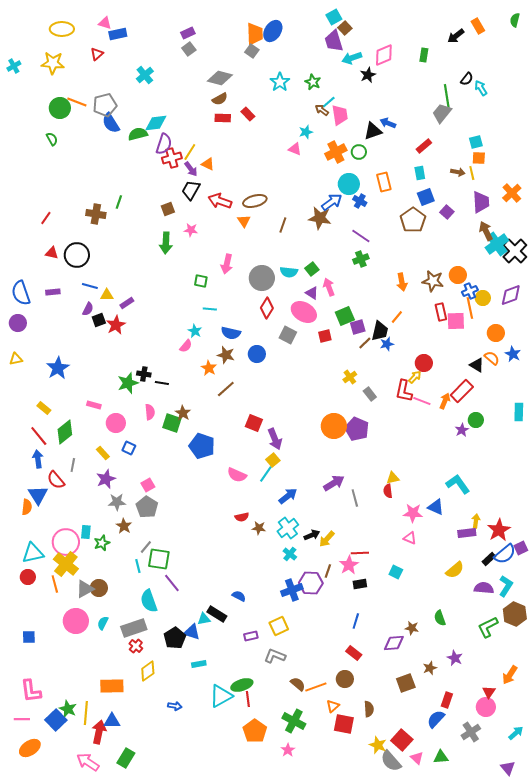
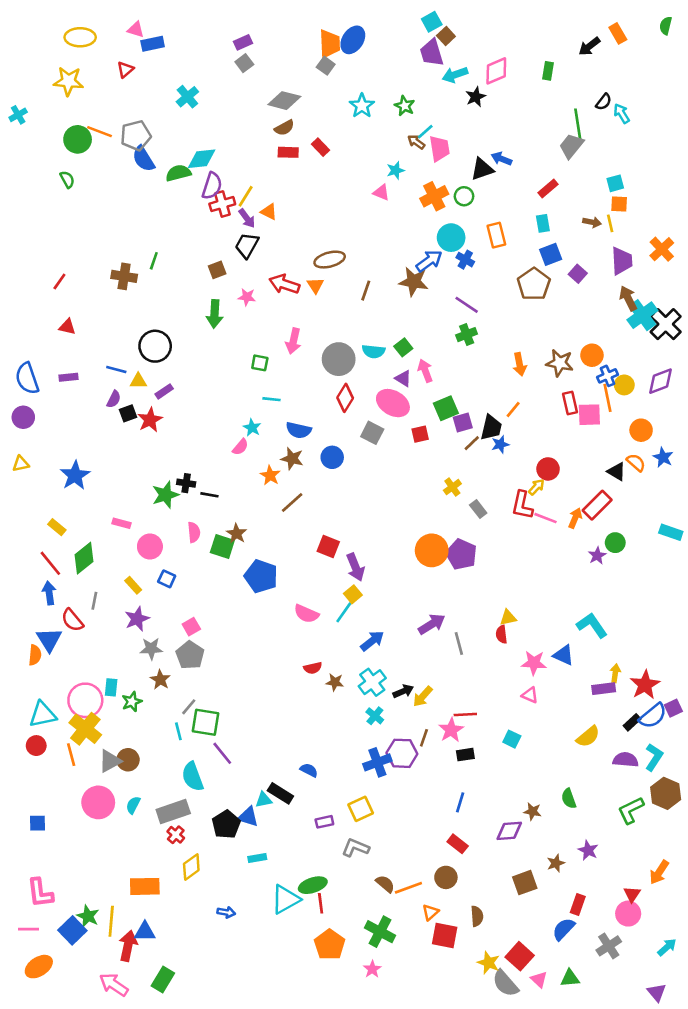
cyan cross: (14, 66) -> (18, 115), moved
red arrow: (220, 201) -> (284, 284), moved
black circle: (77, 255) -> (155, 346), moved
cyan rectangle: (519, 412) -> (671, 532), turned -72

